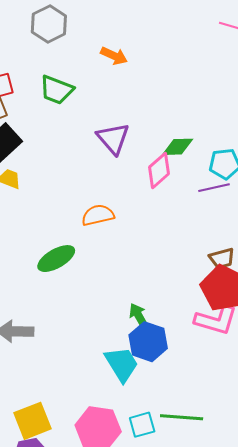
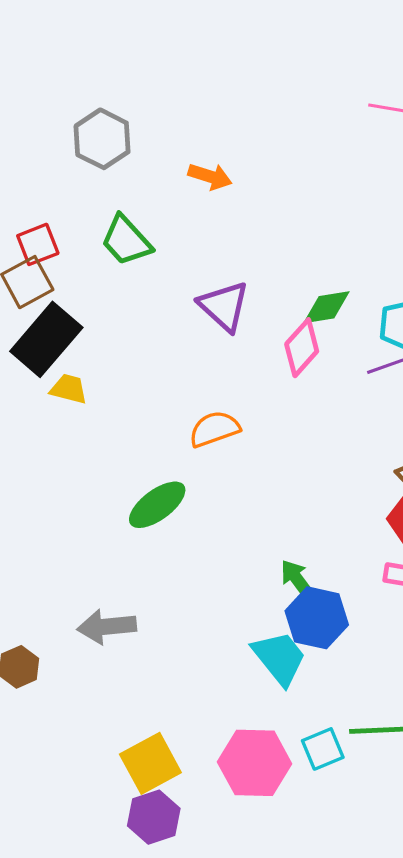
green trapezoid: (57, 90) -> (126, 240), turned 33

